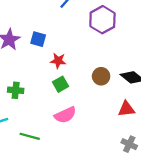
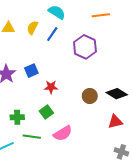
blue square: (38, 39) -> (31, 71), turned -32
green square: (61, 84) -> (46, 112), moved
green line: (30, 136) -> (32, 137), moved

